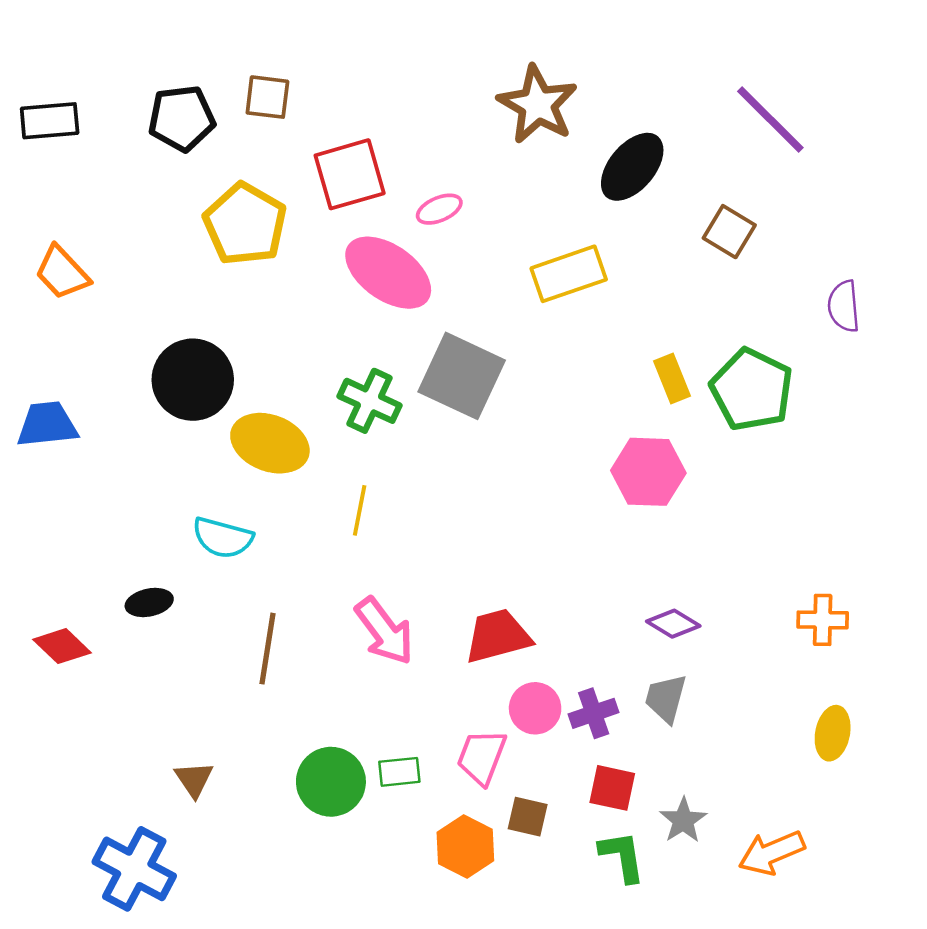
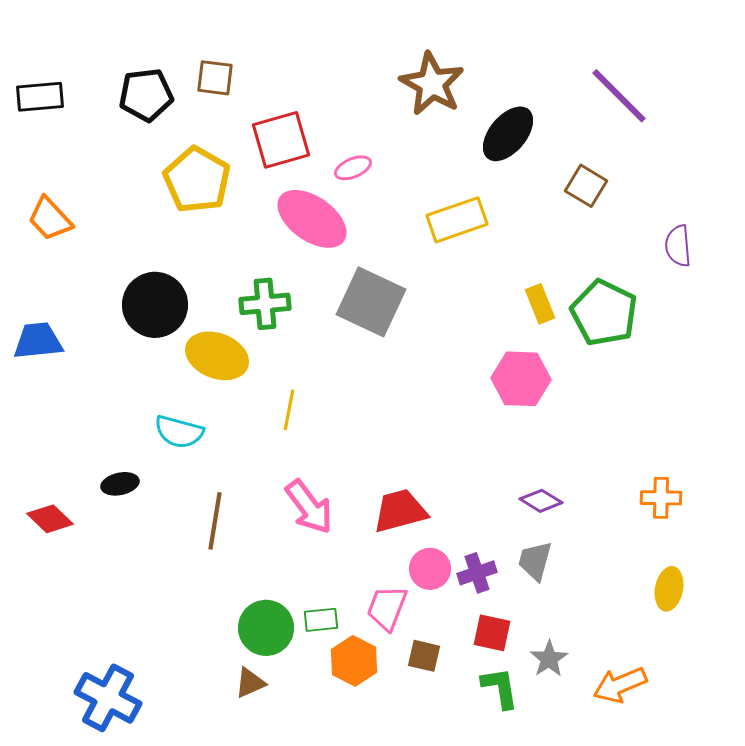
green cross: (370, 401) -> (265, 304), moved, turned -30
brown triangle: (194, 779) -> (250, 683), moved, turned 40
orange hexagon: (465, 846) -> (354, 661), moved

